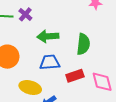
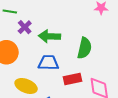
purple cross: (25, 14) -> (25, 27), moved

